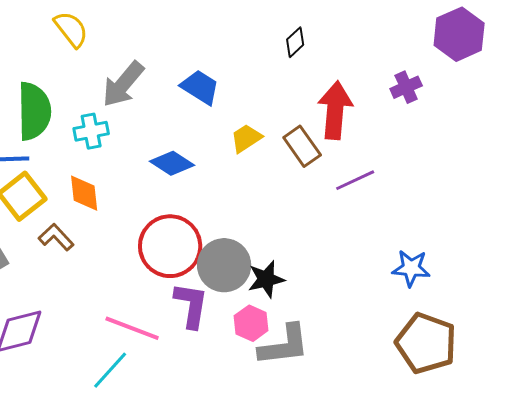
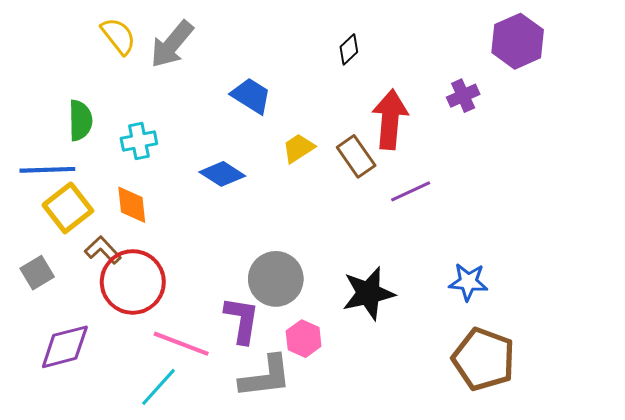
gray arrow: (123, 84) -> (172, 44), moved
green semicircle: (34, 111) -> (80, 120), size x0.7
red circle: (170, 246) -> (133, 282), moved
black star: (266, 279) -> (368, 293), moved, size x1.4
gray L-shape: (284, 345) -> (266, 377), moved

